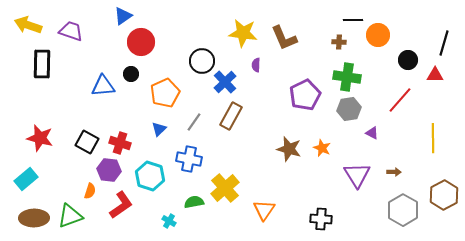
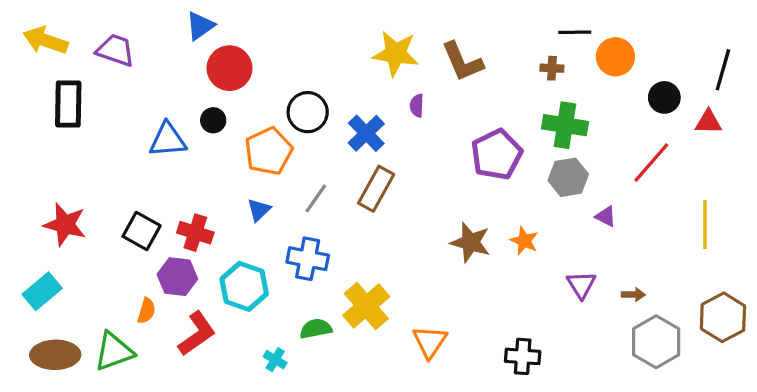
black circle: (202, 61) -> (308, 112), moved
brown arrow: (394, 172) -> (633, 295), moved
purple triangle: (357, 175) -> (581, 285), size x0.7

